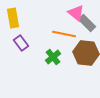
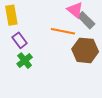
green cross: (53, 57) -> (25, 61), moved

